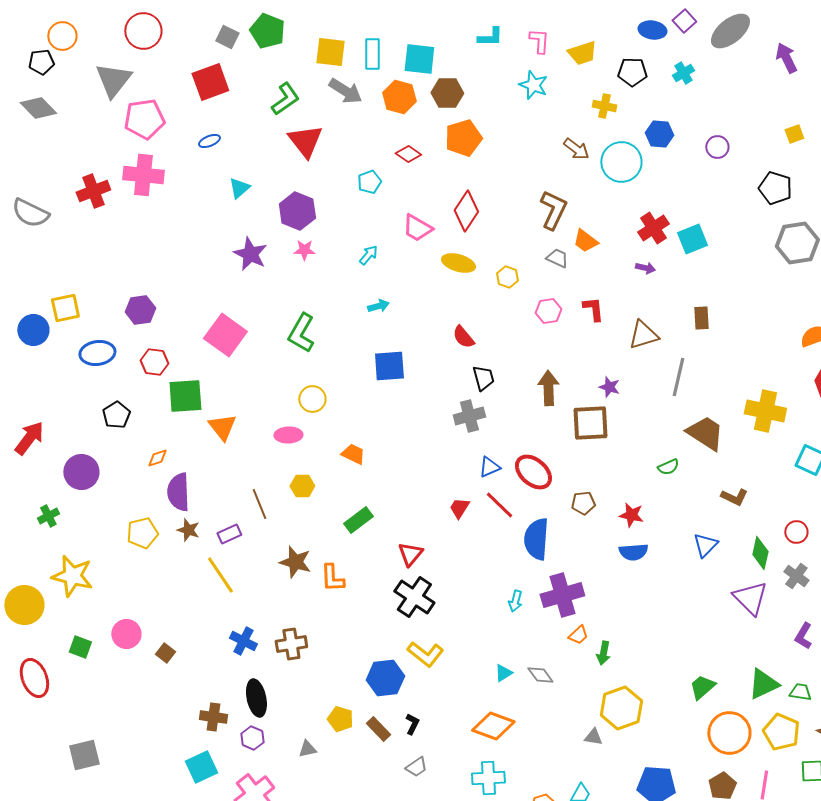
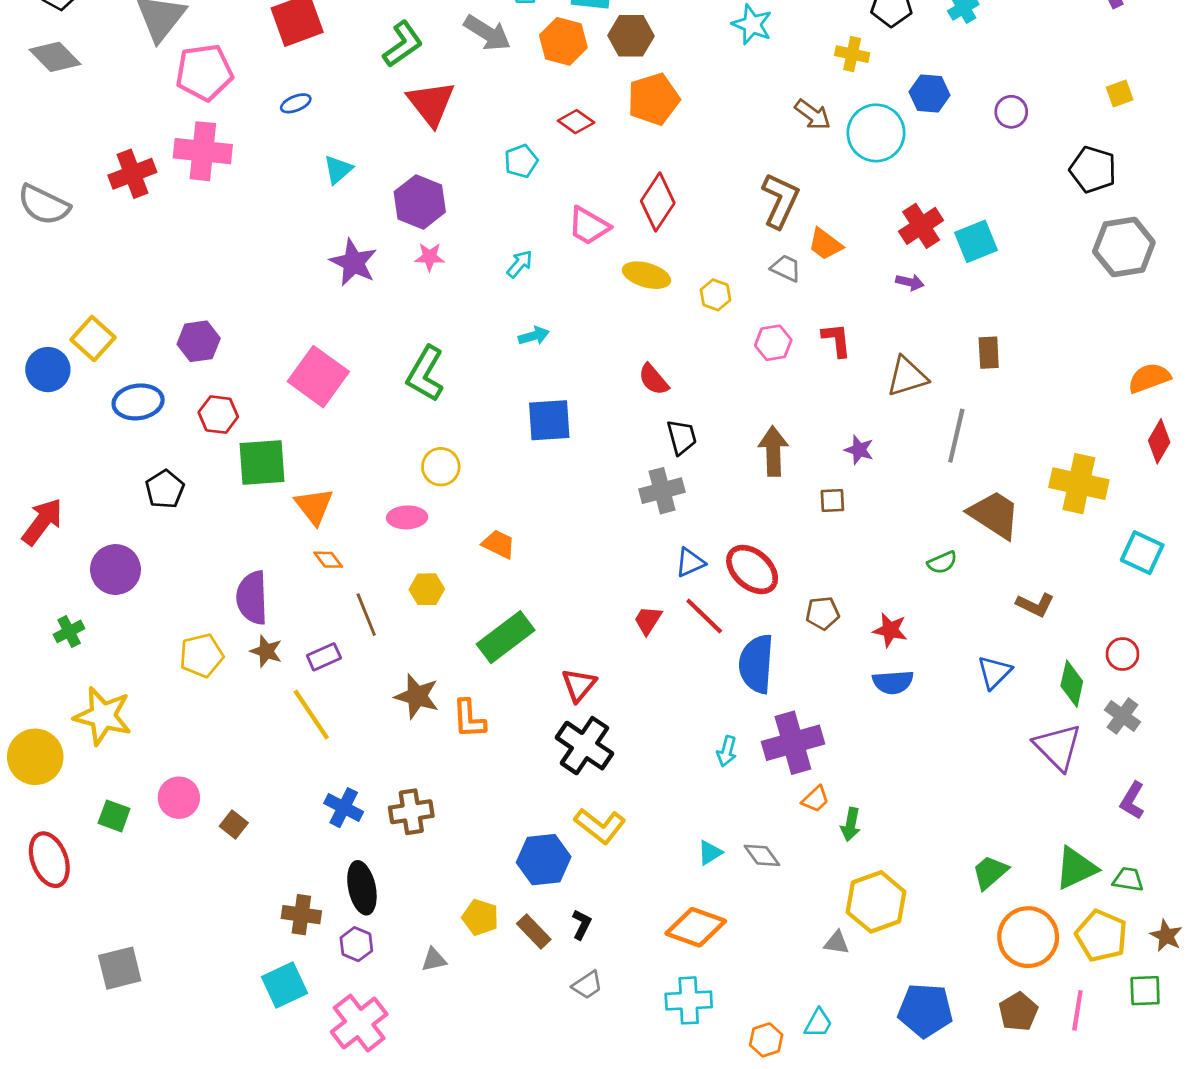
yellow square: (65, 308) -> (93, 339), turned -36
brown square: (590, 423) -> (832, 501), size x0.5
orange diamond: (157, 458) -> (328, 560), moved, turned 70
green rectangle: (358, 520) -> (506, 637), size x1.4

